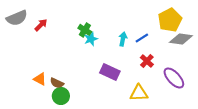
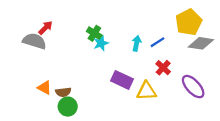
gray semicircle: (17, 18) -> (34, 41), moved, turned -140
brown semicircle: (57, 83) -> (63, 92), turned -32
yellow triangle: (139, 93) -> (146, 91), moved

